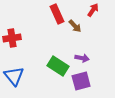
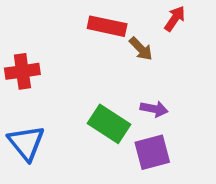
red rectangle: (57, 14) -> (107, 26), turned -54

